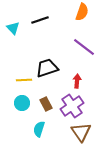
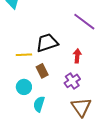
cyan circle: (22, 103) -> (24, 87), moved
brown rectangle: (46, 104) -> (42, 71), moved
purple cross: (72, 106) -> (72, 81), size x0.7

